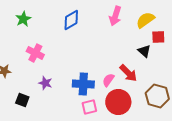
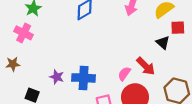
pink cross: (35, 53) -> (24, 33), moved
blue cross: (83, 84) -> (84, 78), moved

